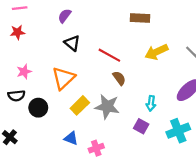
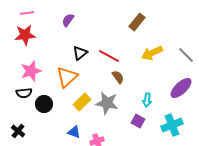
brown rectangle: (140, 18) -> (137, 22), turned -54
red star: (17, 32) -> (25, 35), size x1.5
black triangle: (72, 43) -> (80, 53), moved, turned 42
pink star: (24, 72) -> (31, 71), size x1.5

